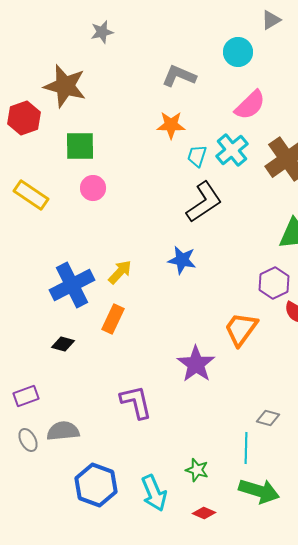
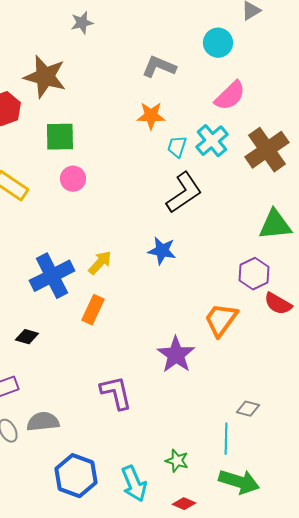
black diamond: (63, 344) -> (27, 337), moved

